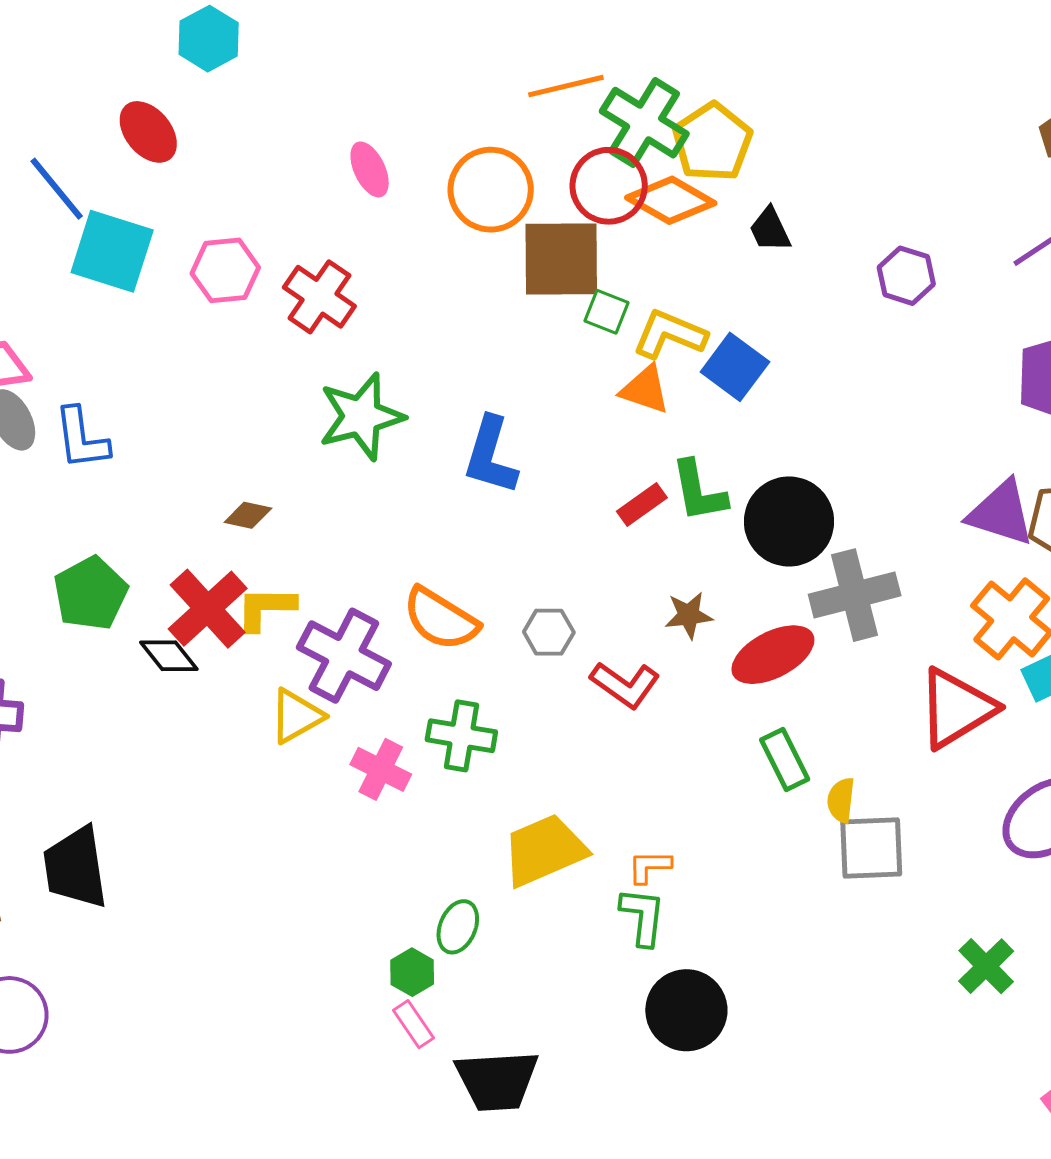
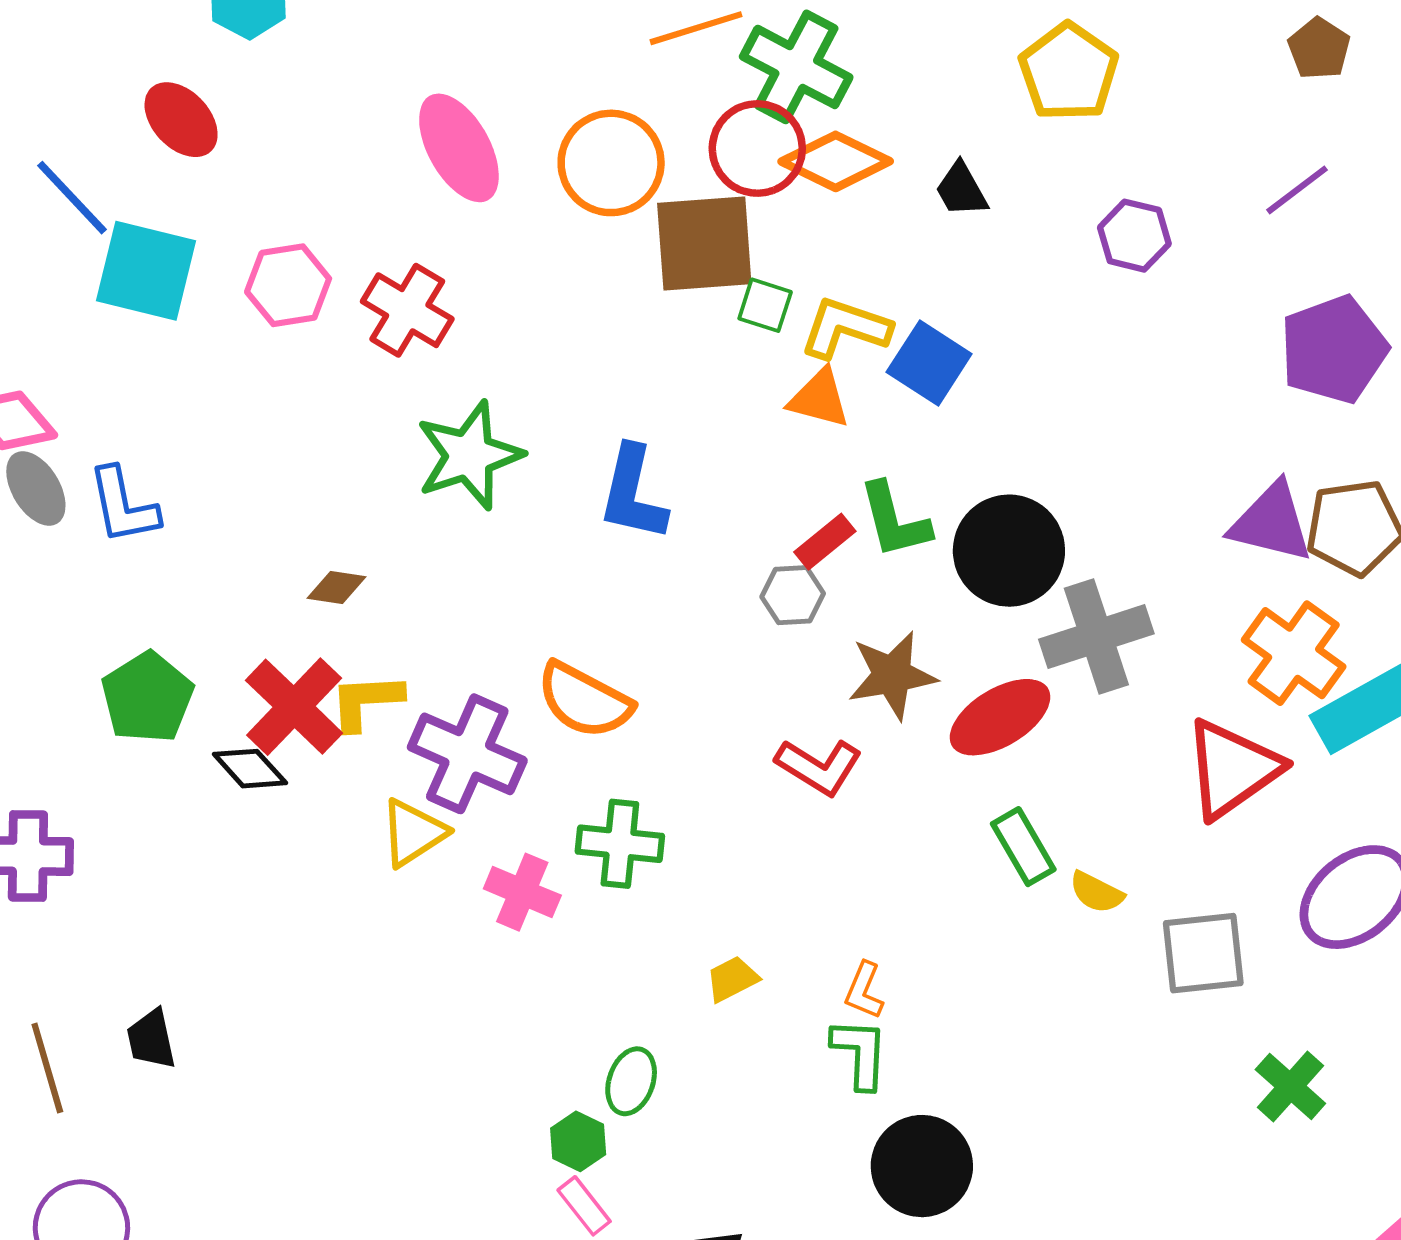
yellow pentagon: (712, 142) -> (1069, 72), moved
pink ellipse: (370, 169) -> (459, 148), size x1.6
brown star: (689, 615) -> (892, 675), size x1.5
gray hexagon: (549, 632) -> (793, 595), moved
yellow semicircle: (841, 800) -> (1096, 892), turned -66
gray square: (871, 848) -> (1203, 953), moved
yellow trapezoid: (544, 850) -> (732, 979), size x0.5
orange L-shape: (649, 866) -> (864, 991), turned -63
black trapezoid: (75, 867) -> (151, 1039), size x0.6

